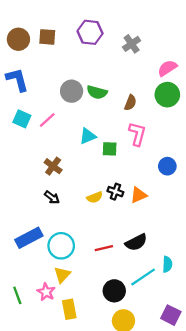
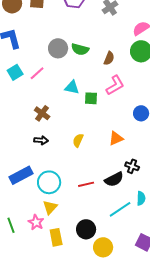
cyan square: (22, 119) -> (15, 72), turned 35
pink L-shape: (137, 134) -> (115, 85), turned 45
cyan triangle: (88, 136) -> (72, 87), turned 35
black cross: (115, 192) -> (132, 166), moved
black arrow: (52, 197) -> (41, 140), turned -32
yellow semicircle: (95, 197) -> (78, 140), turned 136
black circle: (114, 291) -> (86, 229), moved

